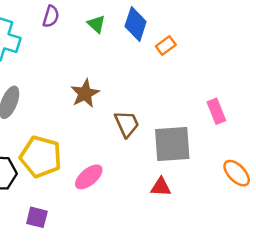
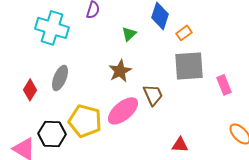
green triangle: (96, 24) -> (129, 34), moved, turned 35
gray square: (172, 144) -> (189, 66), moved
pink ellipse: (89, 177) -> (123, 111), moved, size x1.4

